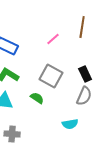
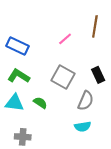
gray semicircle: (84, 96) -> (86, 101), moved
green semicircle: (37, 98) -> (40, 103), moved

